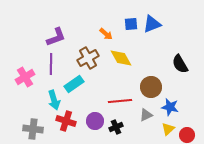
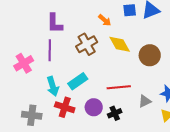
purple L-shape: (56, 37) -> (55, 23), turned 110
cyan rectangle: (74, 84) -> (78, 81), moved
brown circle: (151, 87) -> (150, 55), moved

